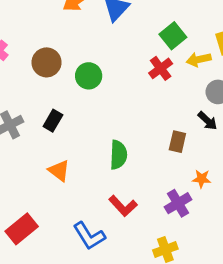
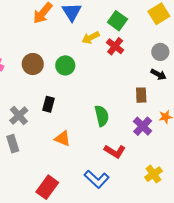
yellow arrow: (199, 59) -> (91, 38), moved
purple cross: (178, 203) -> (143, 126), moved

